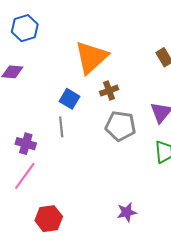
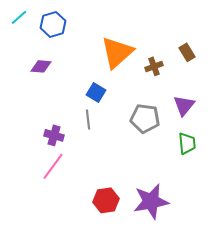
brown cross: (109, 91) -> (154, 66), moved
purple star: (127, 212) -> (151, 201), size x1.8
red hexagon: (49, 219) -> (106, 200), moved

